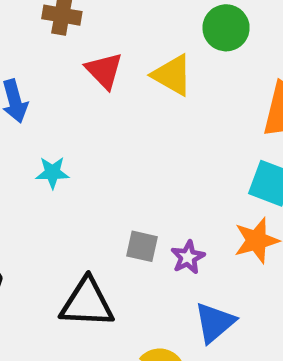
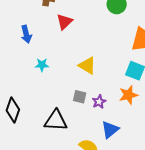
red triangle: (104, 71) -> (65, 22), turned 30
yellow triangle: (172, 75) -> (87, 66), moved

